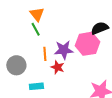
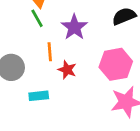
pink hexagon: (87, 44) -> (116, 64), moved
purple star: (64, 50) -> (74, 27), moved, turned -30

